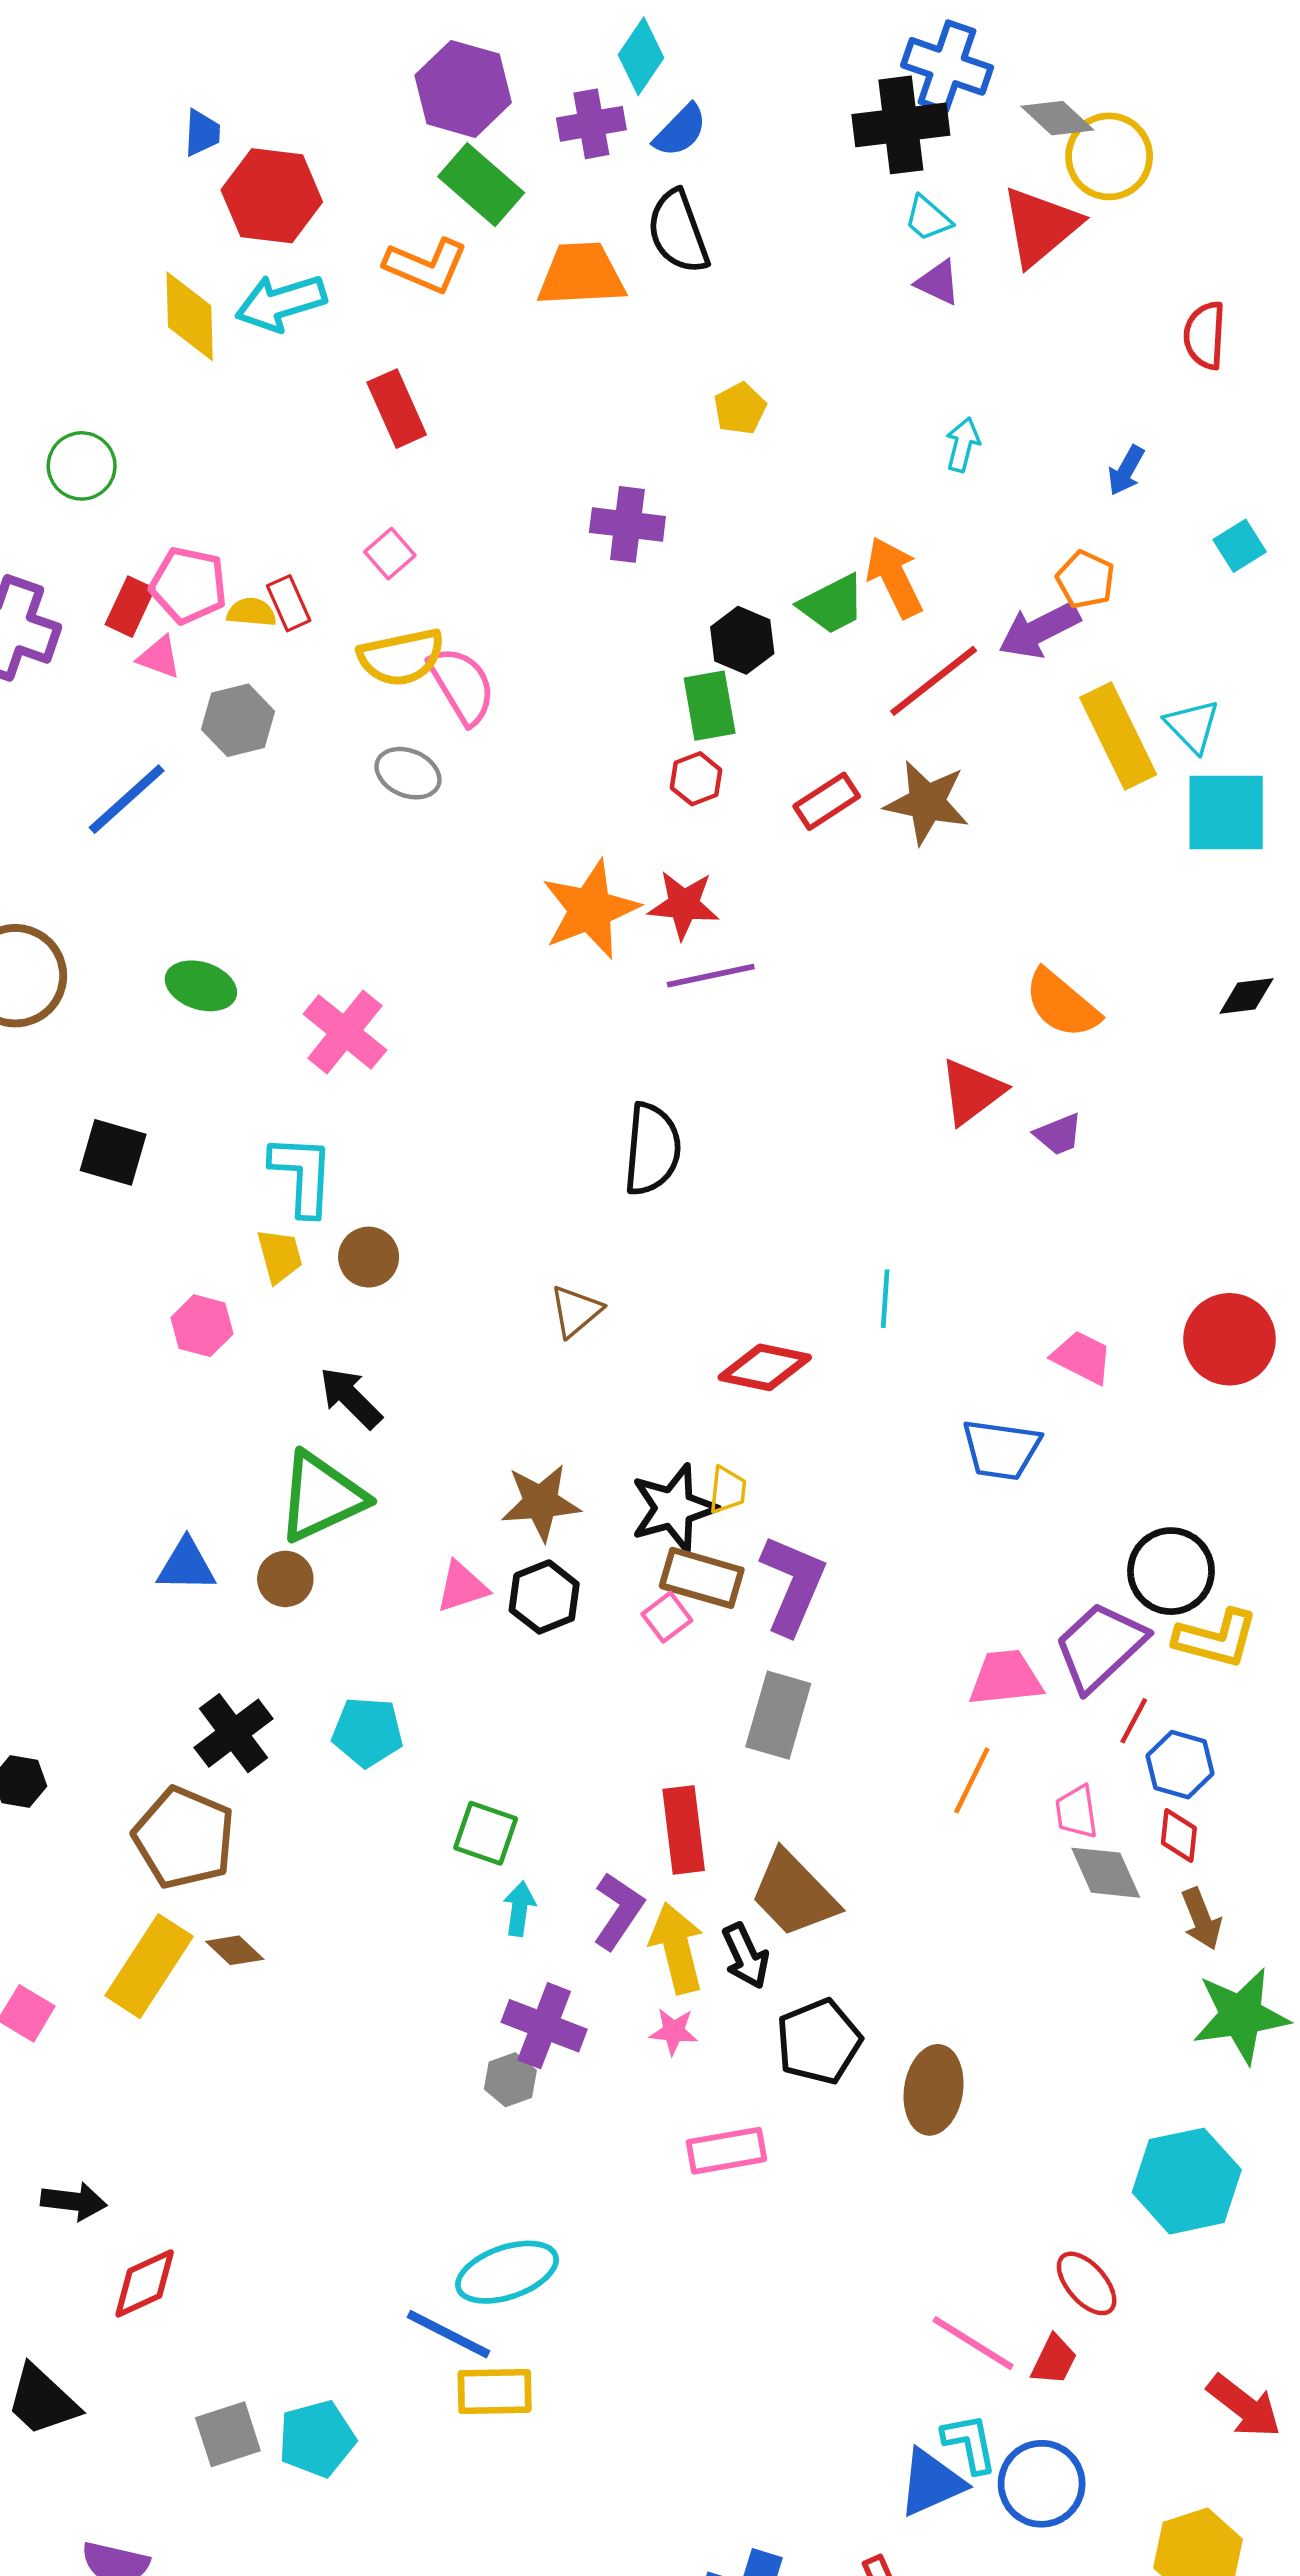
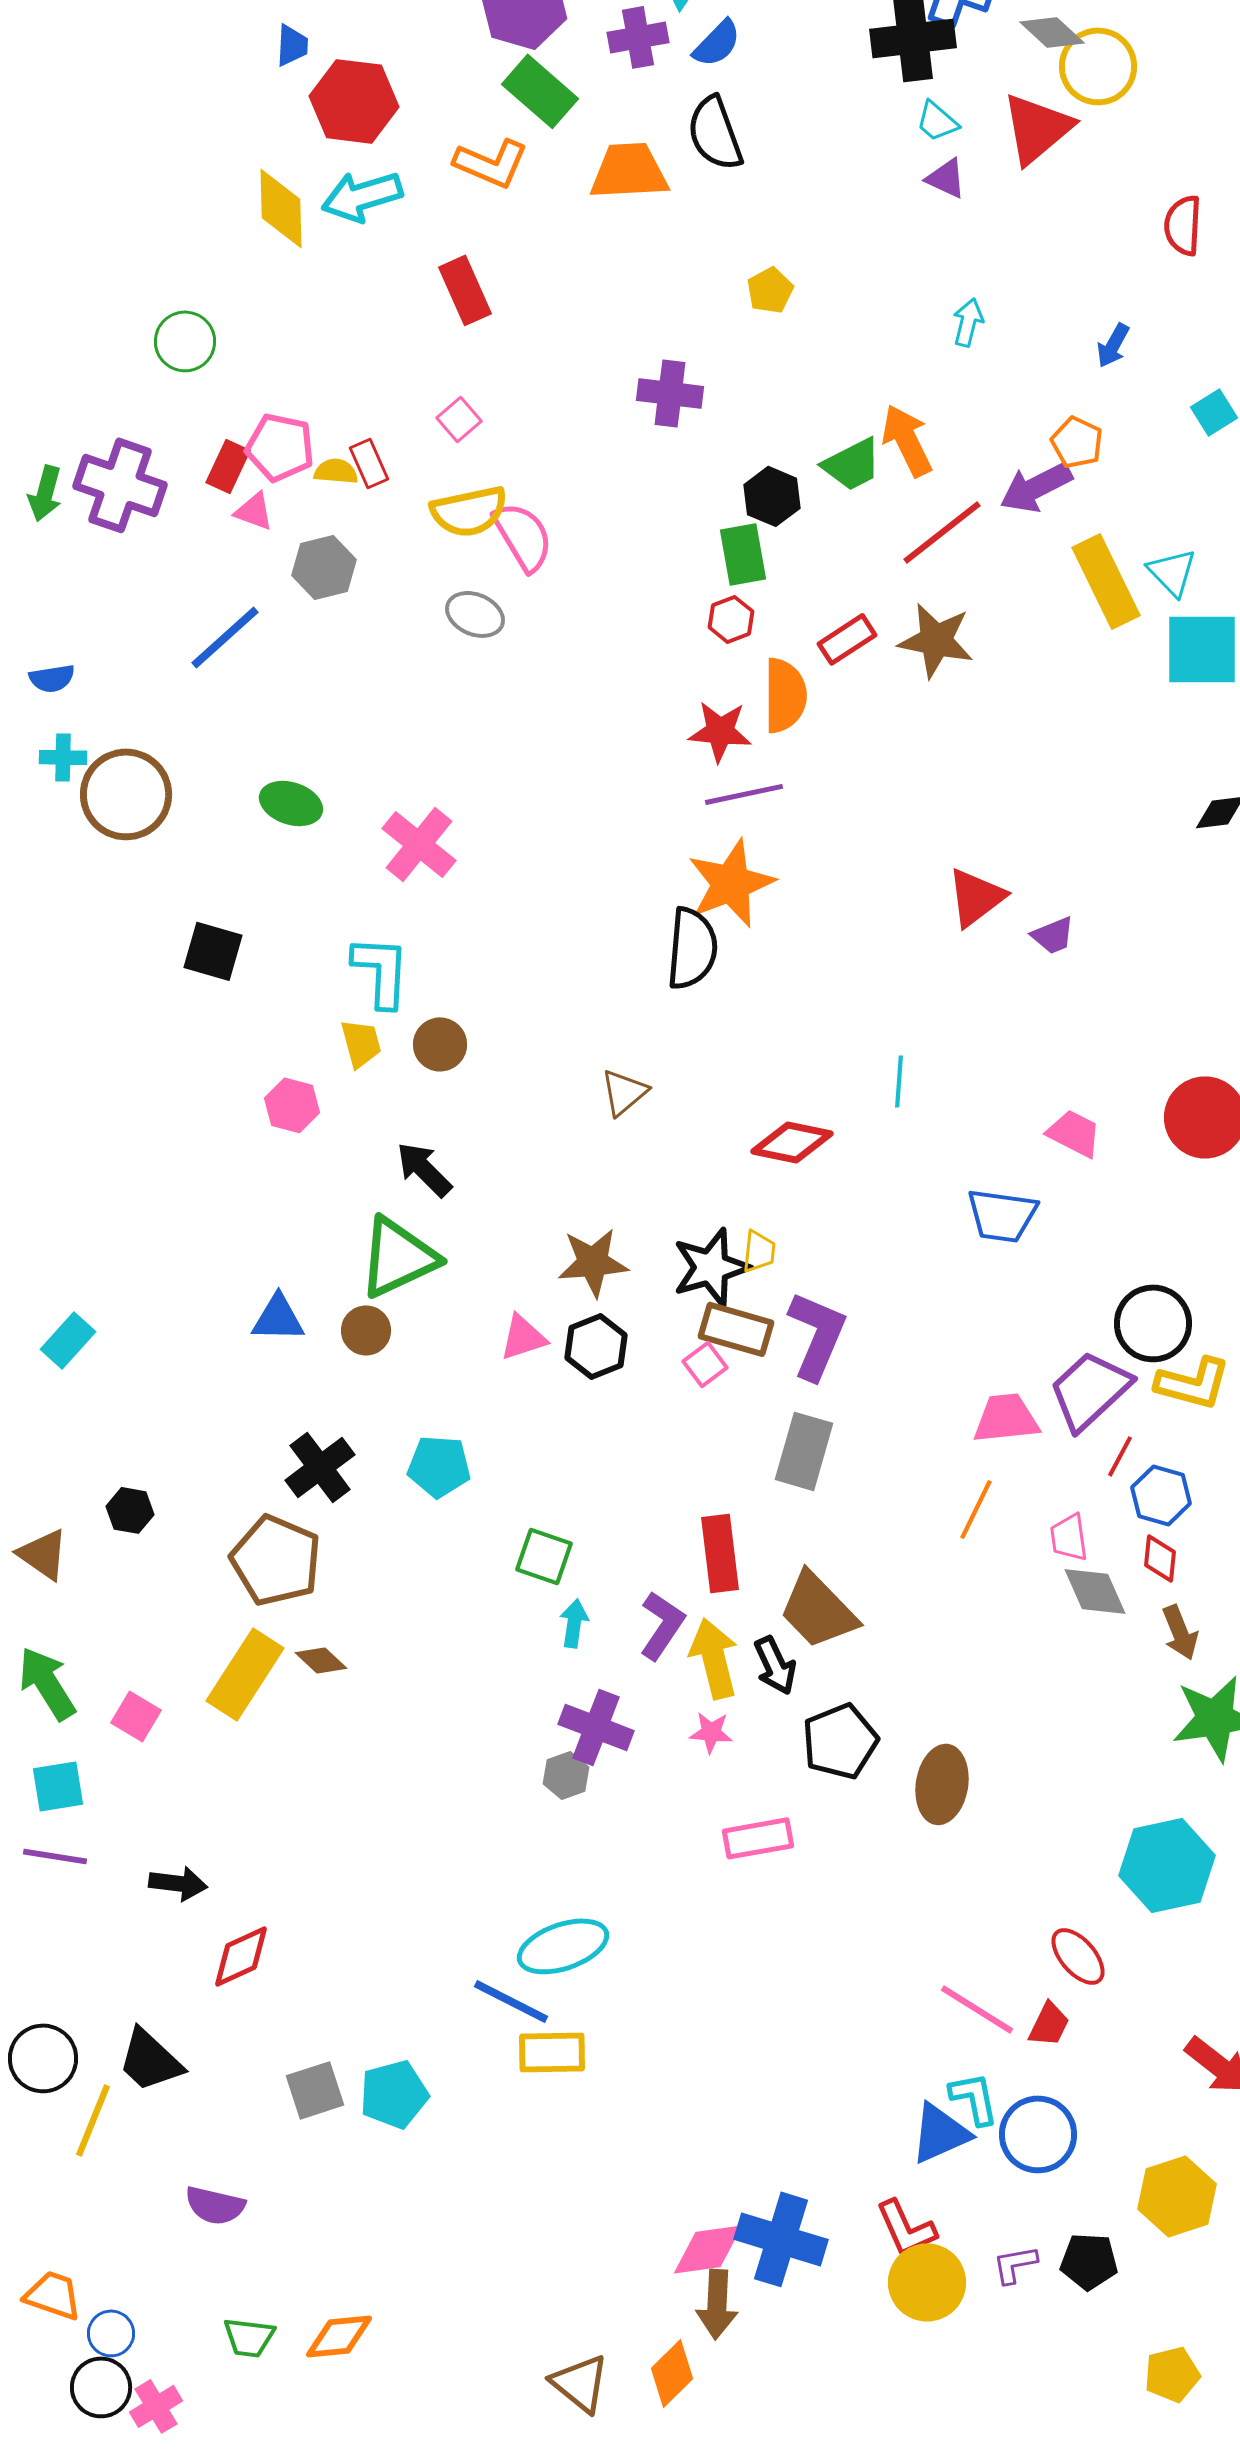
orange star: (590, 909) -> (731, 883), moved
orange semicircle: (1062, 1004) -> (785, 695), moved, turned -130

